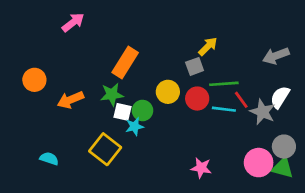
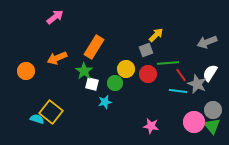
orange circle: (34, 80) -> (26, 71), moved
green star: (112, 94) -> (84, 71), turned -30
orange arrow: (70, 100) -> (57, 58), moved
cyan line: (224, 109) -> (178, 91), moved
green circle: (142, 111) -> (115, 83), moved
cyan star: (134, 127) -> (105, 102), moved
yellow square: (105, 149) -> (51, 112), moved
green triangle: (283, 168) -> (212, 126), turned 36

